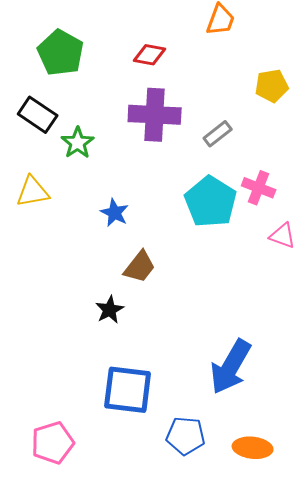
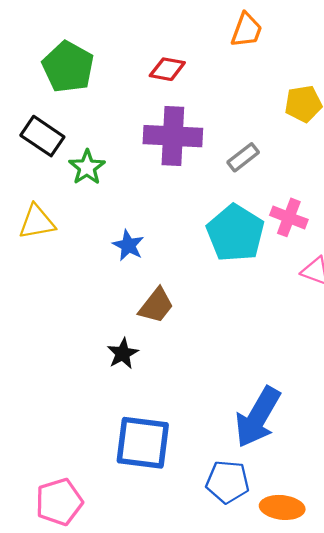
blue pentagon: (186, 436) -> (228, 482), moved

